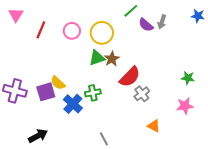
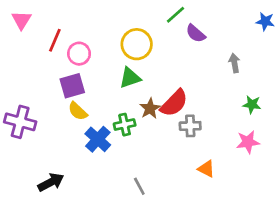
gray arrow: (162, 22) -> (234, 63), moved, turned 152
pink circle: (72, 31) -> (79, 54), moved
brown star: (112, 59) -> (150, 109), moved
purple square: (46, 92) -> (72, 86), moved
gray cross: (142, 94) -> (190, 126), turned 35

